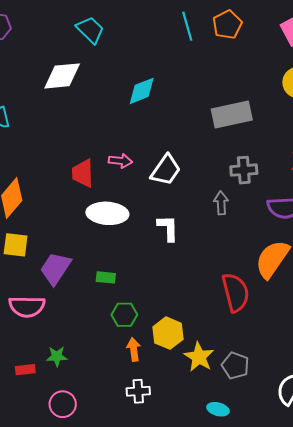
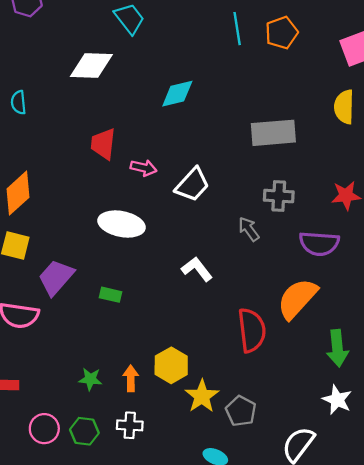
red trapezoid: (83, 173) -> (103, 144), moved
gray arrow: (221, 203) -> (249, 229), turned -40
white L-shape: (168, 228) -> (197, 269), moved, turned -44
green hexagon: (124, 315) -> (84, 431), moved
green star: (57, 356) -> (90, 379), moved

